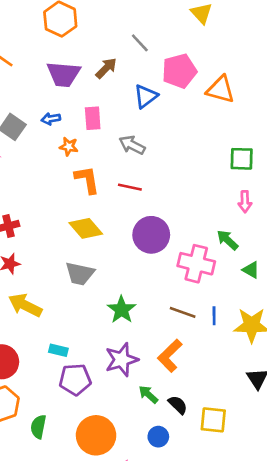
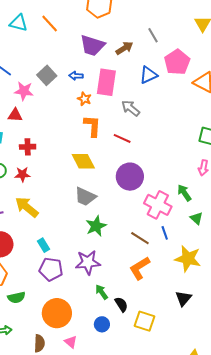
pink pentagon: (179, 71) -> (177, 62), turned -30
pink rectangle: (93, 118) -> (106, 82), size x1.5
gray trapezoid: (80, 274) -> (85, 197), moved
blue line: (214, 316) -> (165, 233), moved, turned -32
cyan rectangle: (58, 350) -> (44, 245), turned 32
orange L-shape: (170, 356) -> (140, 268), moved
green semicircle: (38, 427) -> (16, 297), turned -126

